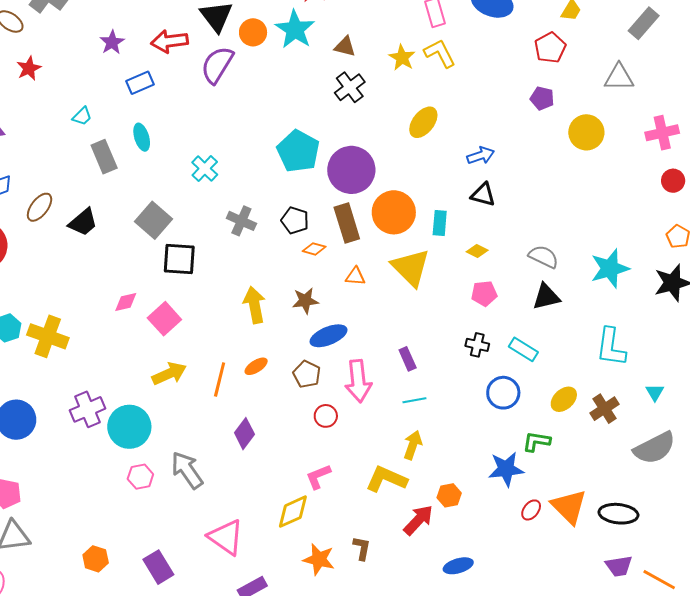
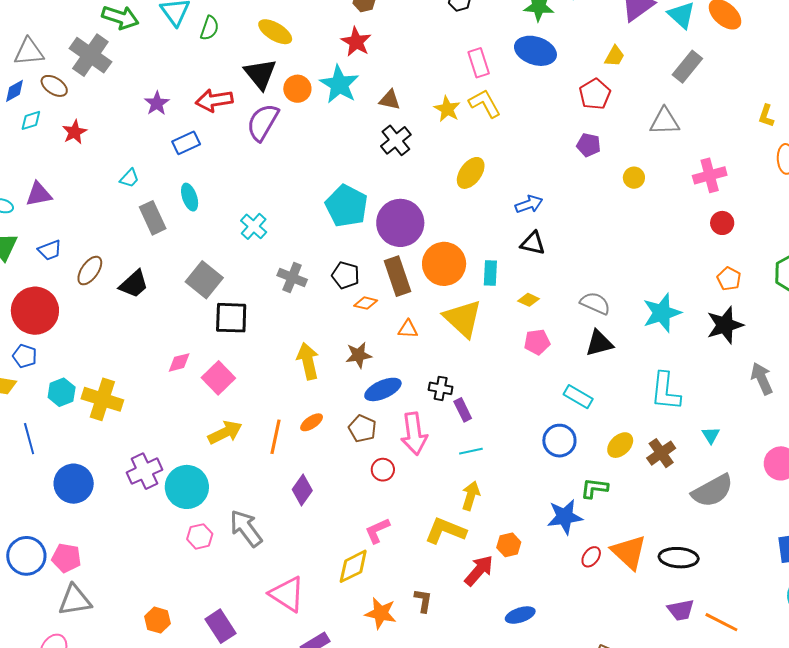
yellow circle: (586, 132) -> (634, 178), size x0.6
black cross: (477, 345) -> (441, 388), moved

